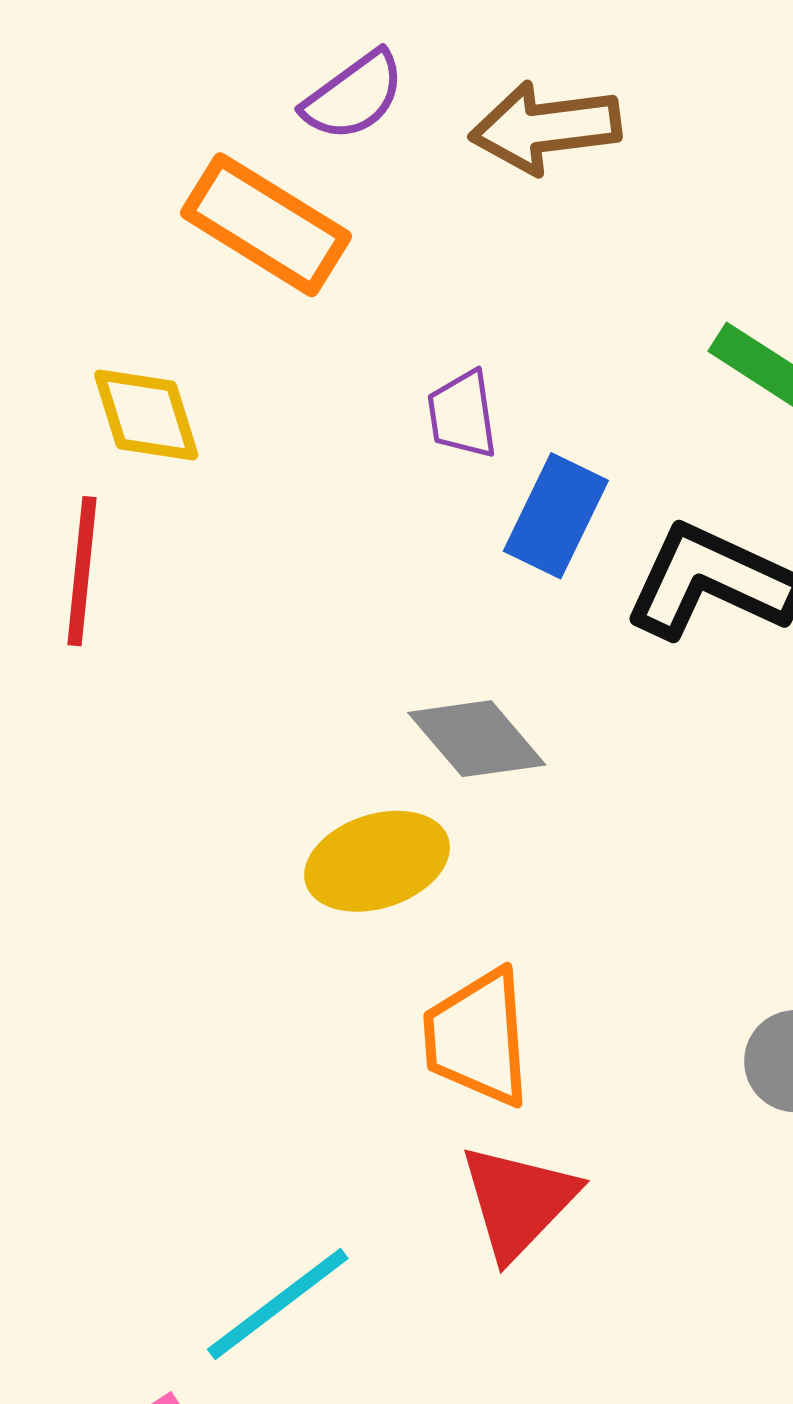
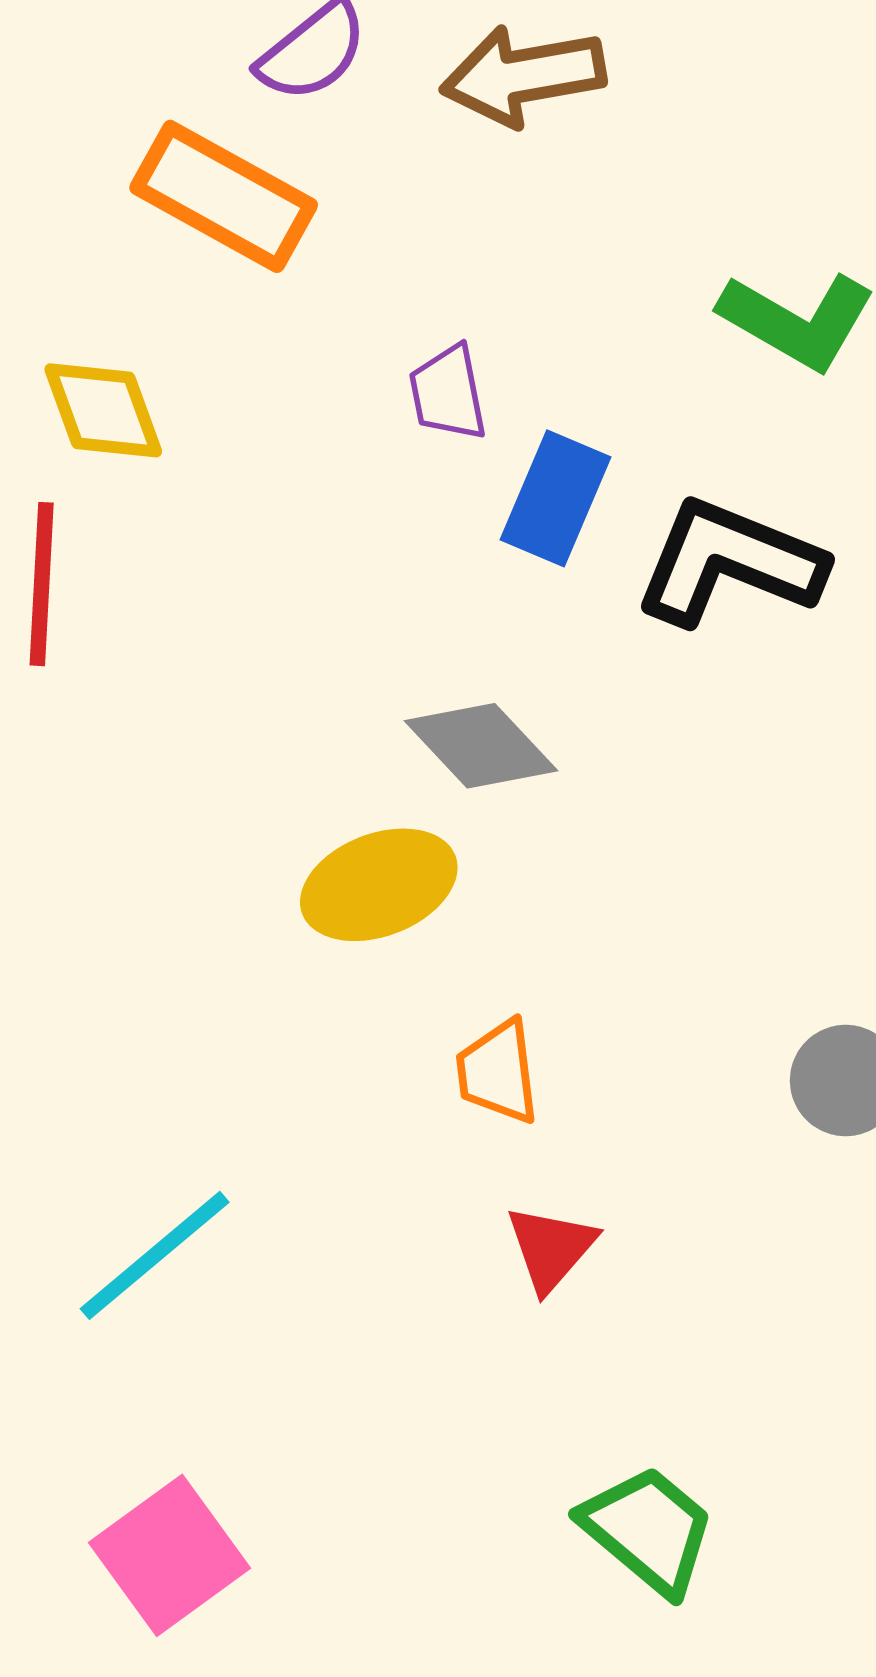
orange trapezoid: (478, 1038) -> (498, 1072), size x0.7
red triangle: (518, 1201) -> (551, 1248), size x0.7
cyan line: (278, 1304) -> (155, 1255), moved

